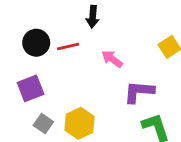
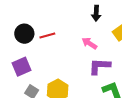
black arrow: (93, 17) -> (96, 13), moved
pink arrow: (112, 59) -> (89, 43), moved

